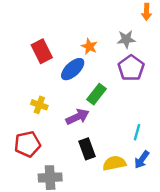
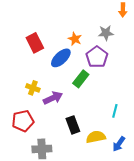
purple pentagon: (131, 68) -> (97, 57), moved
purple arrow: (77, 117) -> (53, 98), moved
blue arrow: (142, 160) -> (119, 144), moved

